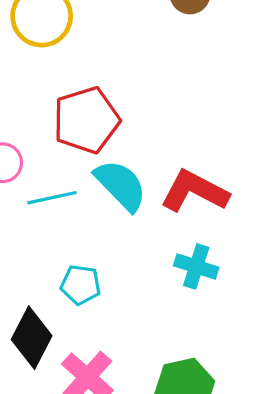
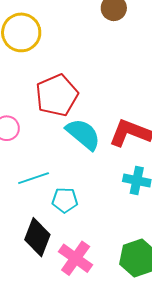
cyan line: (52, 198) -> (34, 178), moved

